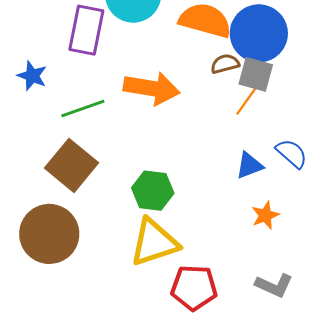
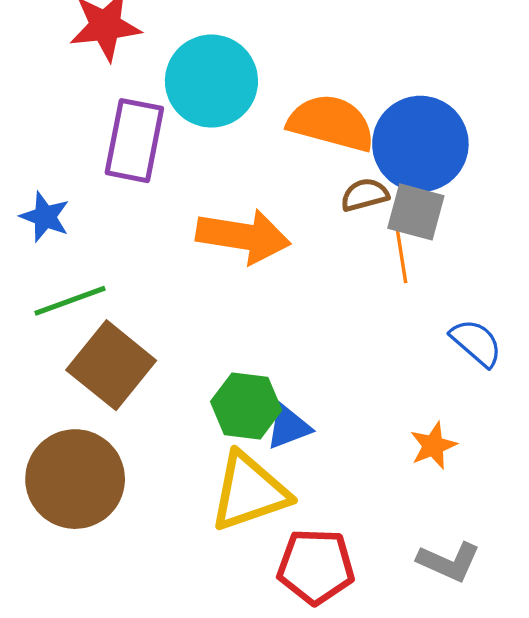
orange line: (247, 100) -> (401, 255), turned -44
green line: (83, 108) -> (70, 301), moved
blue triangle: (249, 165) -> (288, 427), moved

